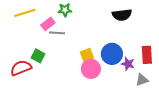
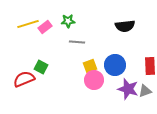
pink rectangle: (48, 24) -> (45, 27), moved
gray line: (57, 33) -> (77, 42), moved
purple star: (128, 64) -> (128, 89), moved, size x1.5

